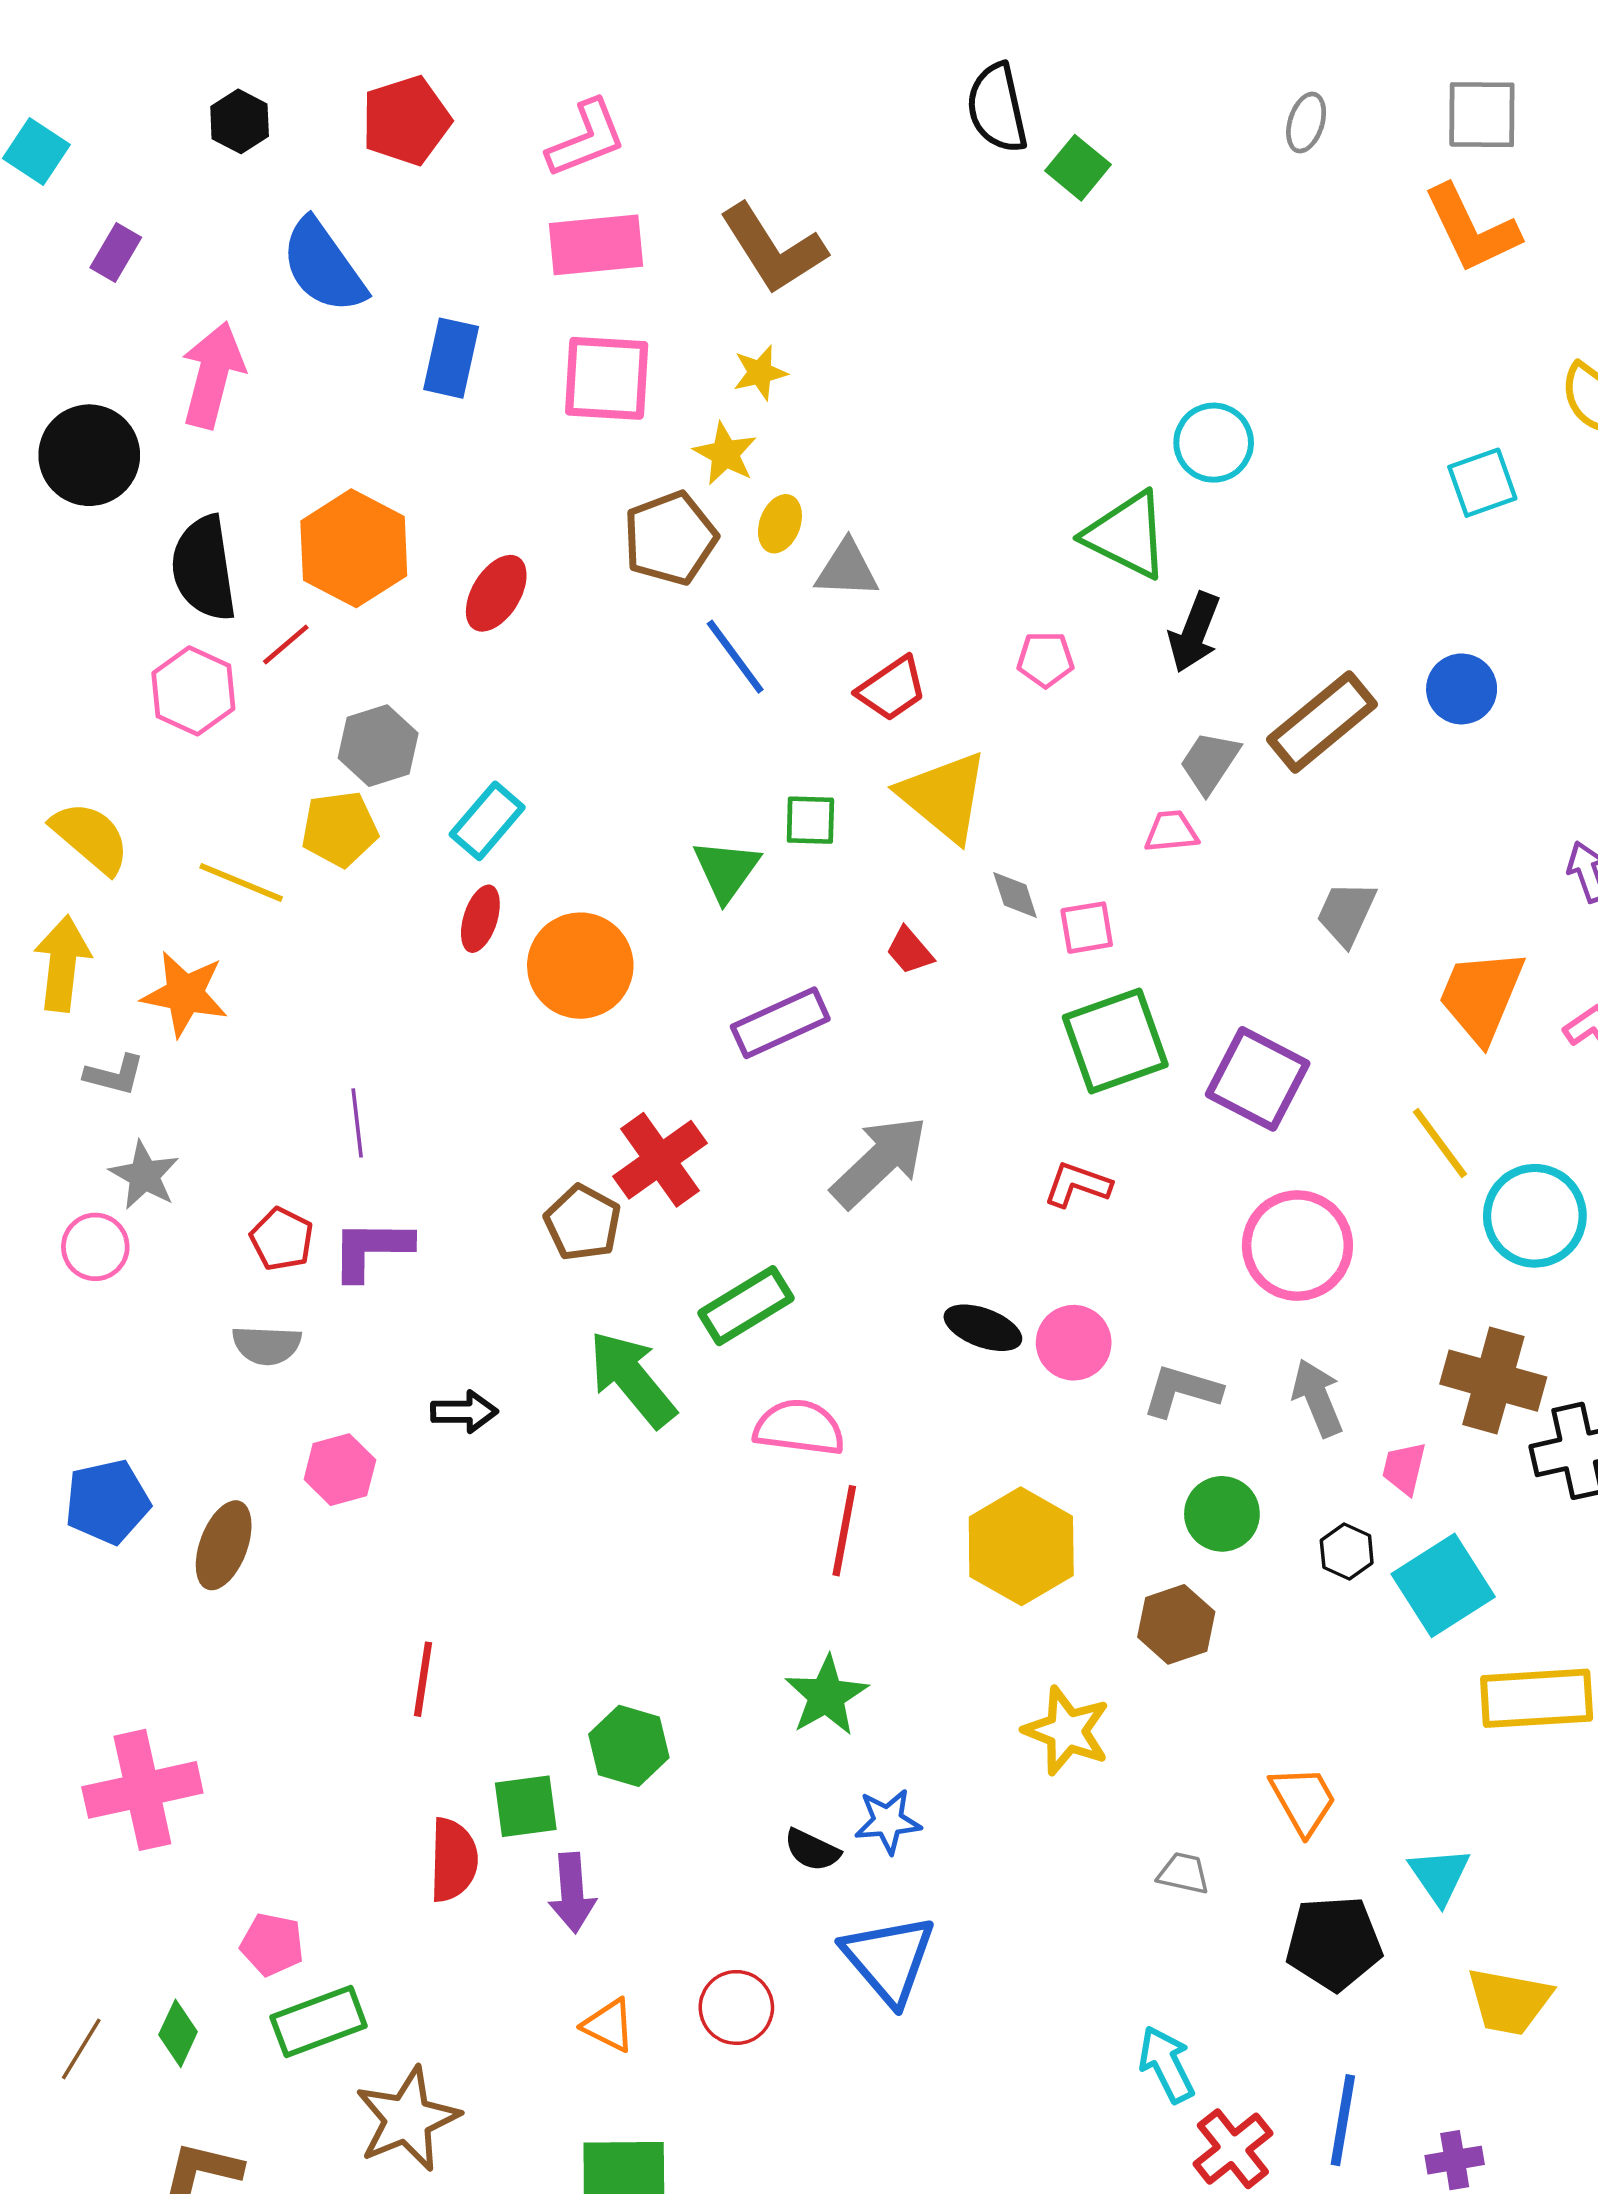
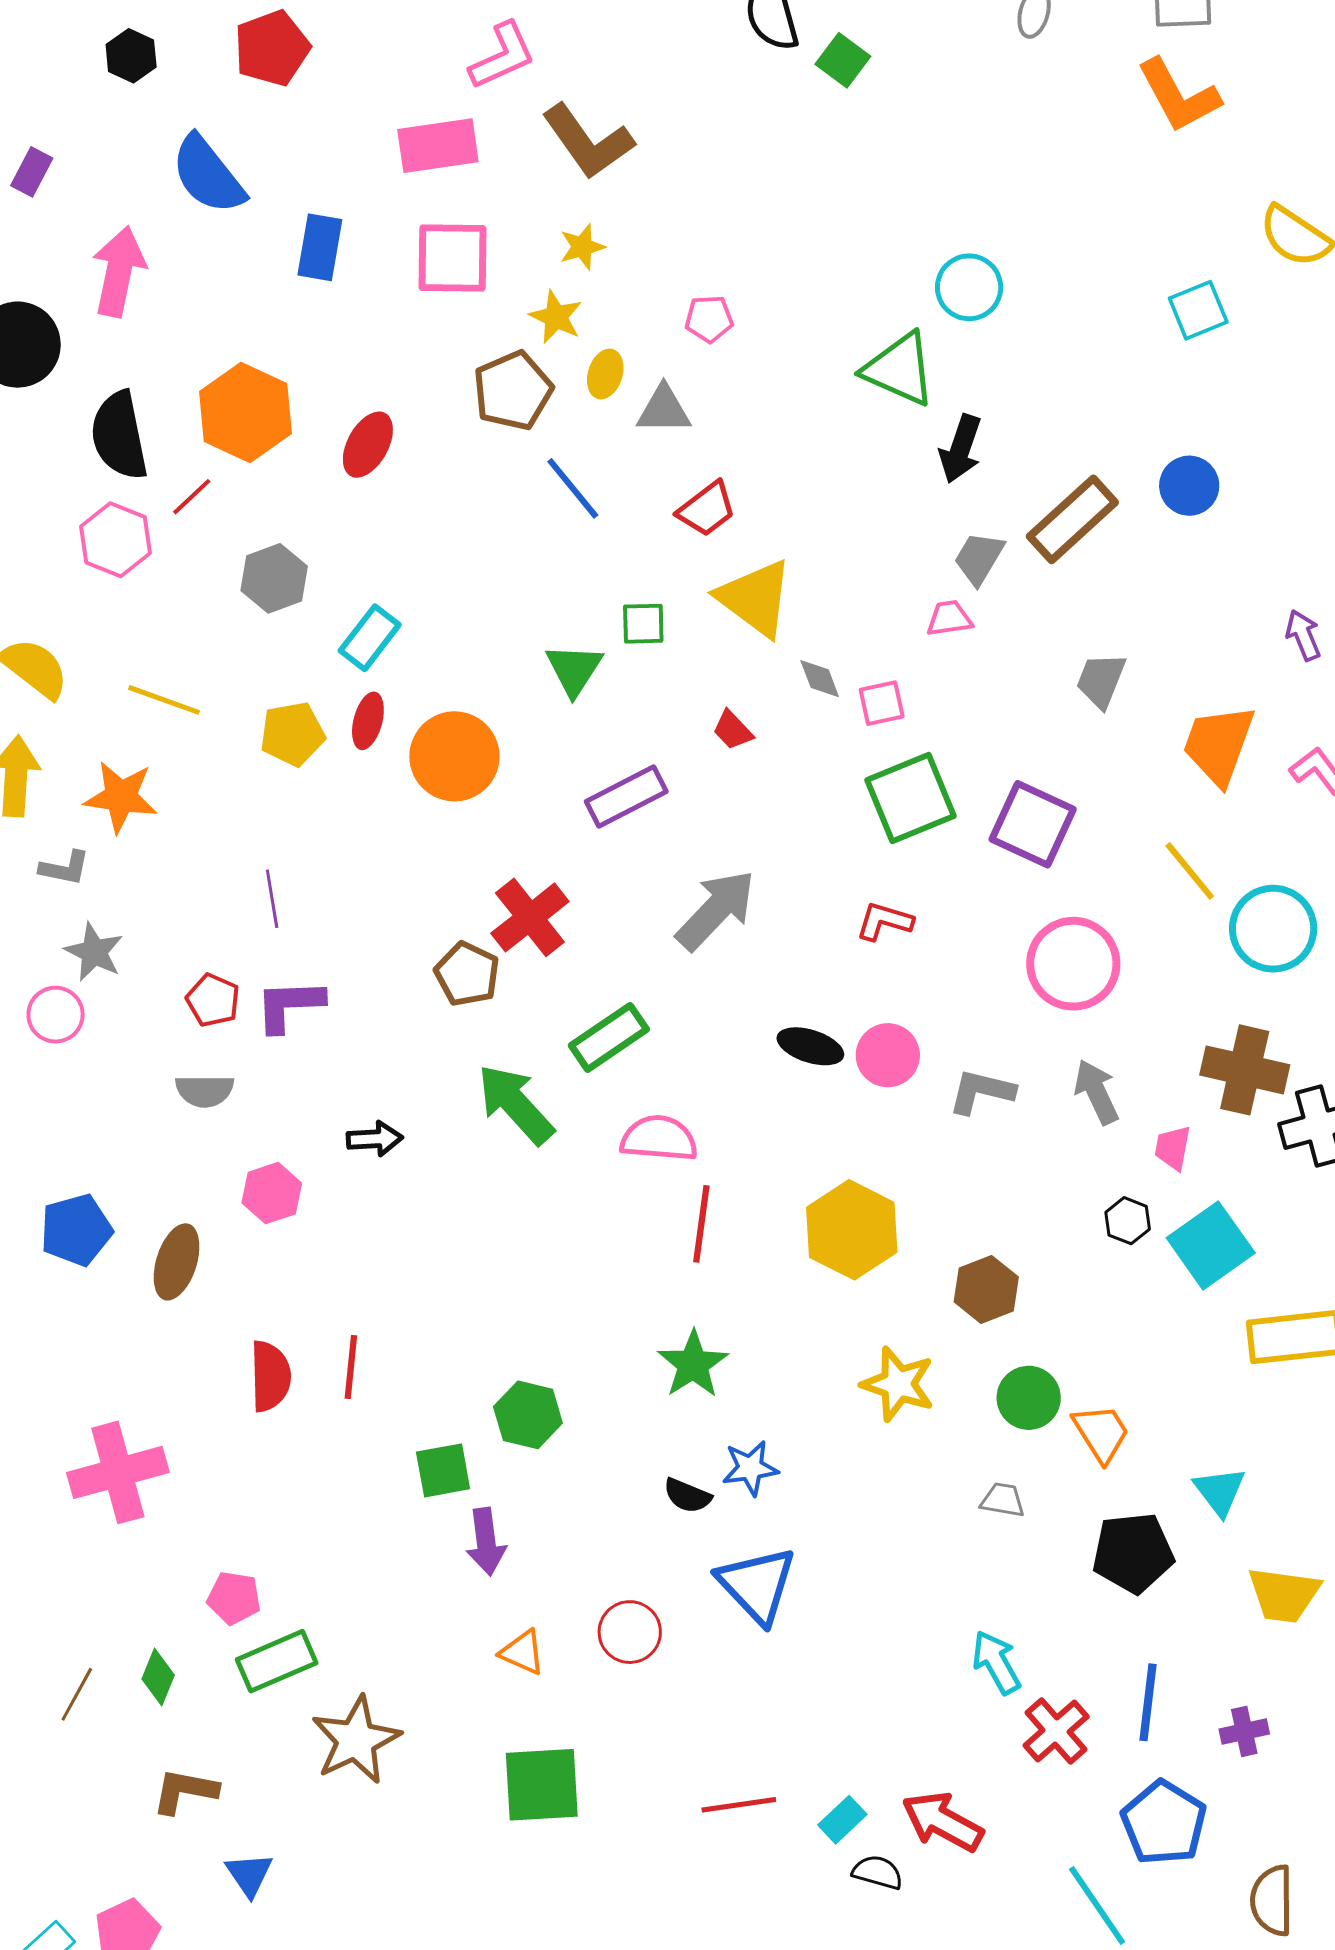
pink L-shape: (586, 139) -> (502, 56), moved
pink pentagon: (1045, 659) -> (709, 319), moved
yellow pentagon: (340, 829) -> (292, 734), moved
green circle: (1222, 1514) -> (1029, 1398), moved
red semicircle: (453, 1860) -> (270, 1376), moved

